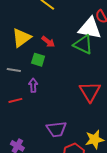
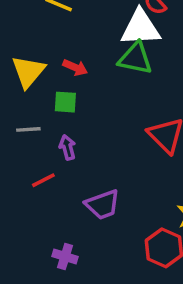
purple trapezoid: (56, 129) -> (103, 205), moved

